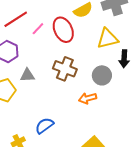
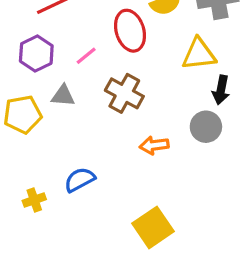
pink line: (38, 29) -> (86, 56), moved
gray circle: (102, 75) -> (206, 127), moved

